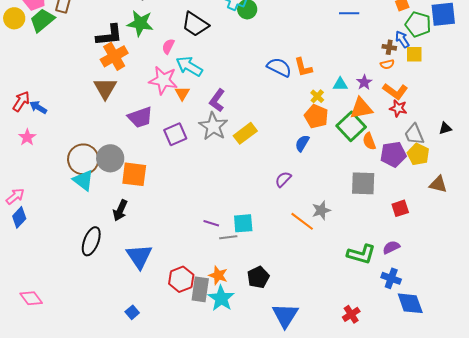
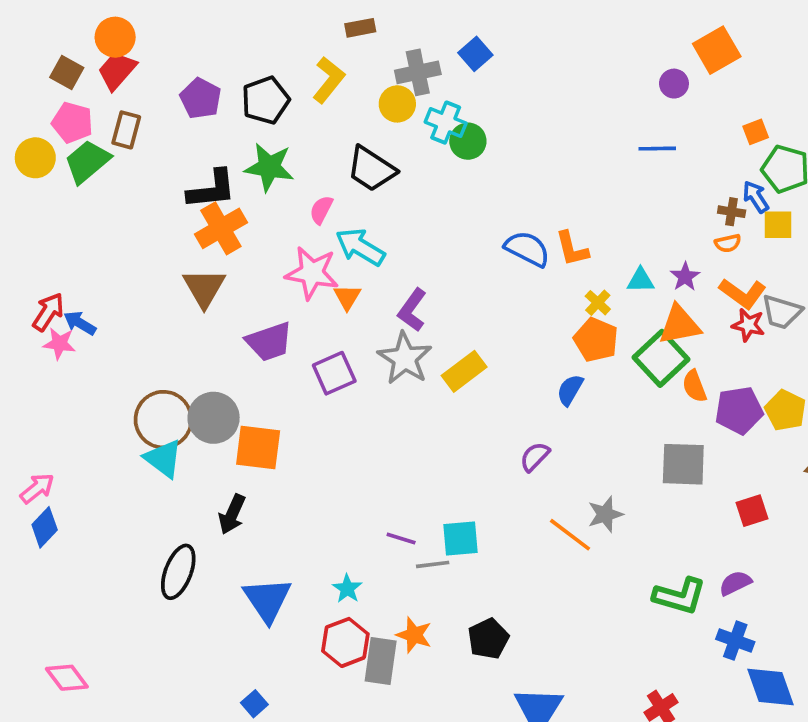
gray trapezoid: (414, 134) -> (782, 312), moved, turned -50
pink star: (27, 137) -> (59, 343), moved, turned -30
cyan star: (221, 298) -> (347, 589), moved, size x0.6

